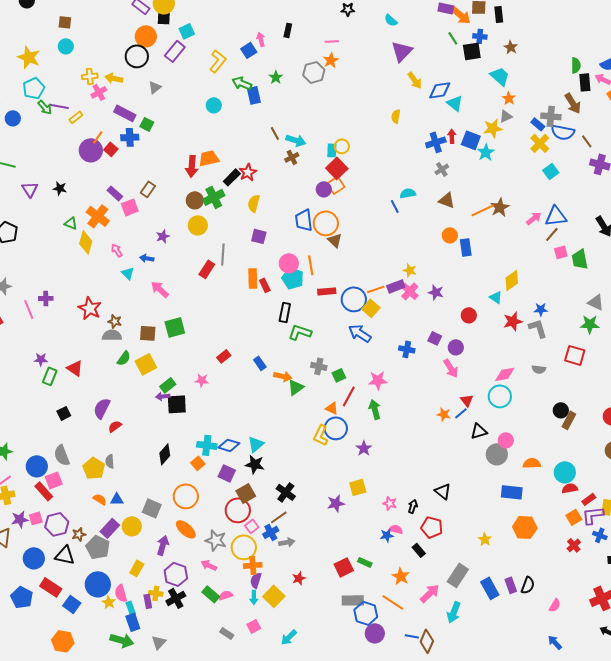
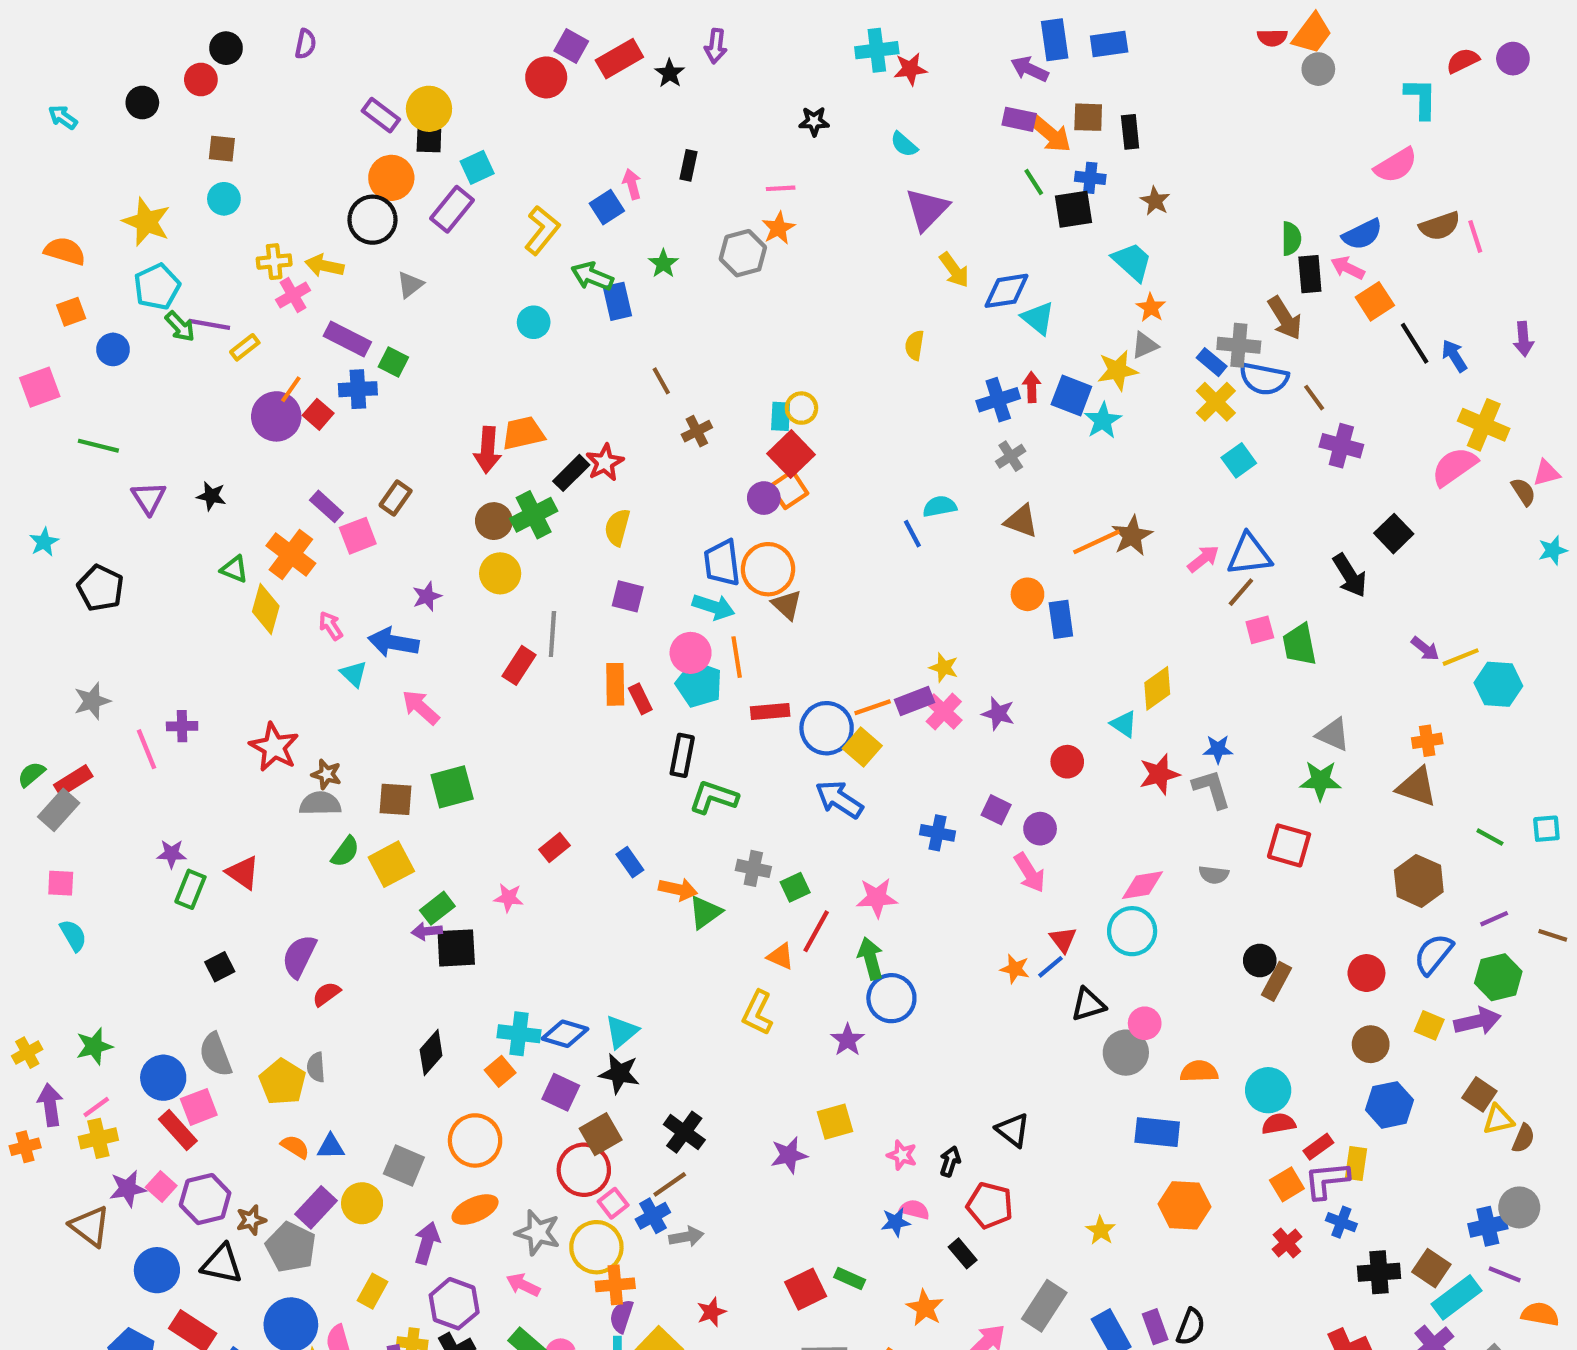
cyan arrow: (296, 140) -> (714, 607), moved
blue arrow: (147, 258) -> (393, 642), size x1.6
blue circle: (336, 428) -> (891, 998), moved
pink square: (36, 518) -> (161, 1186), turned -32
orange ellipse: (186, 529) -> (475, 1210), turned -65

